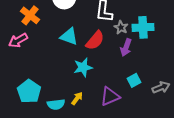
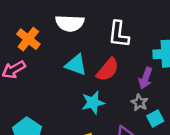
gray star: (121, 27) -> (139, 103), moved

